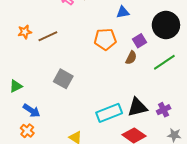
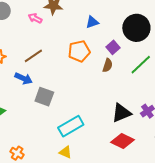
brown line: (48, 36) -> (33, 56), moved
blue arrow: (32, 111) -> (24, 78), moved
cyan rectangle: (109, 113) -> (71, 126), moved

